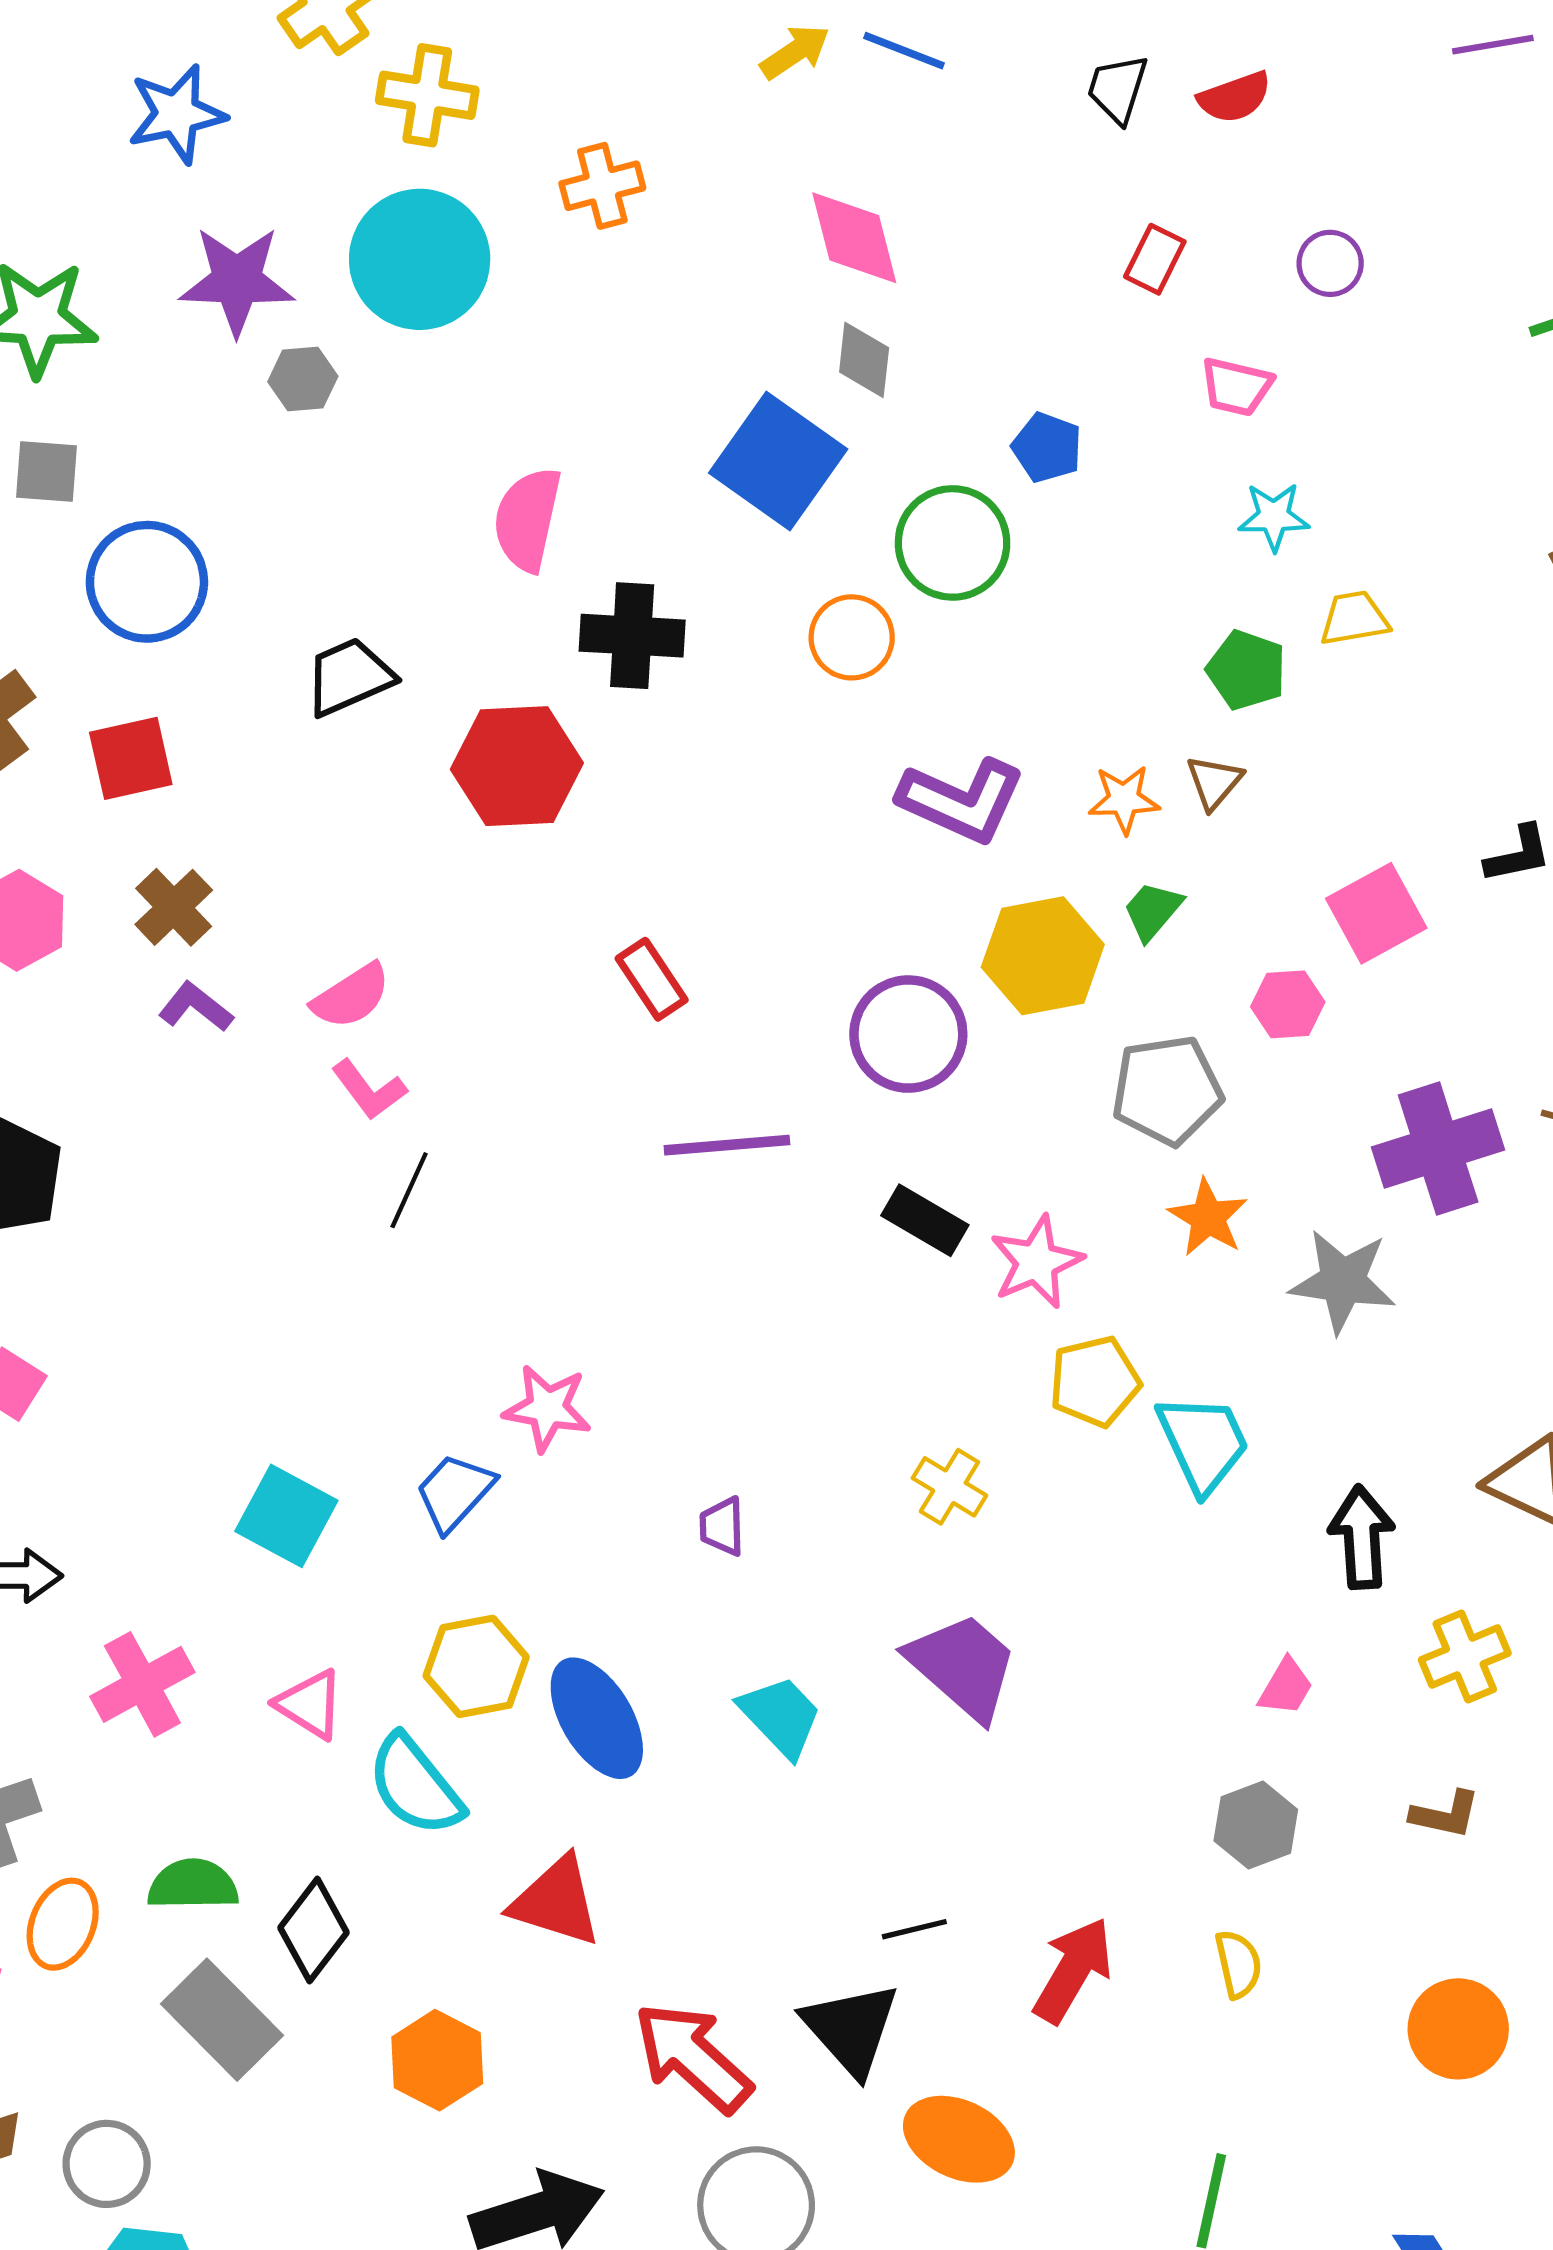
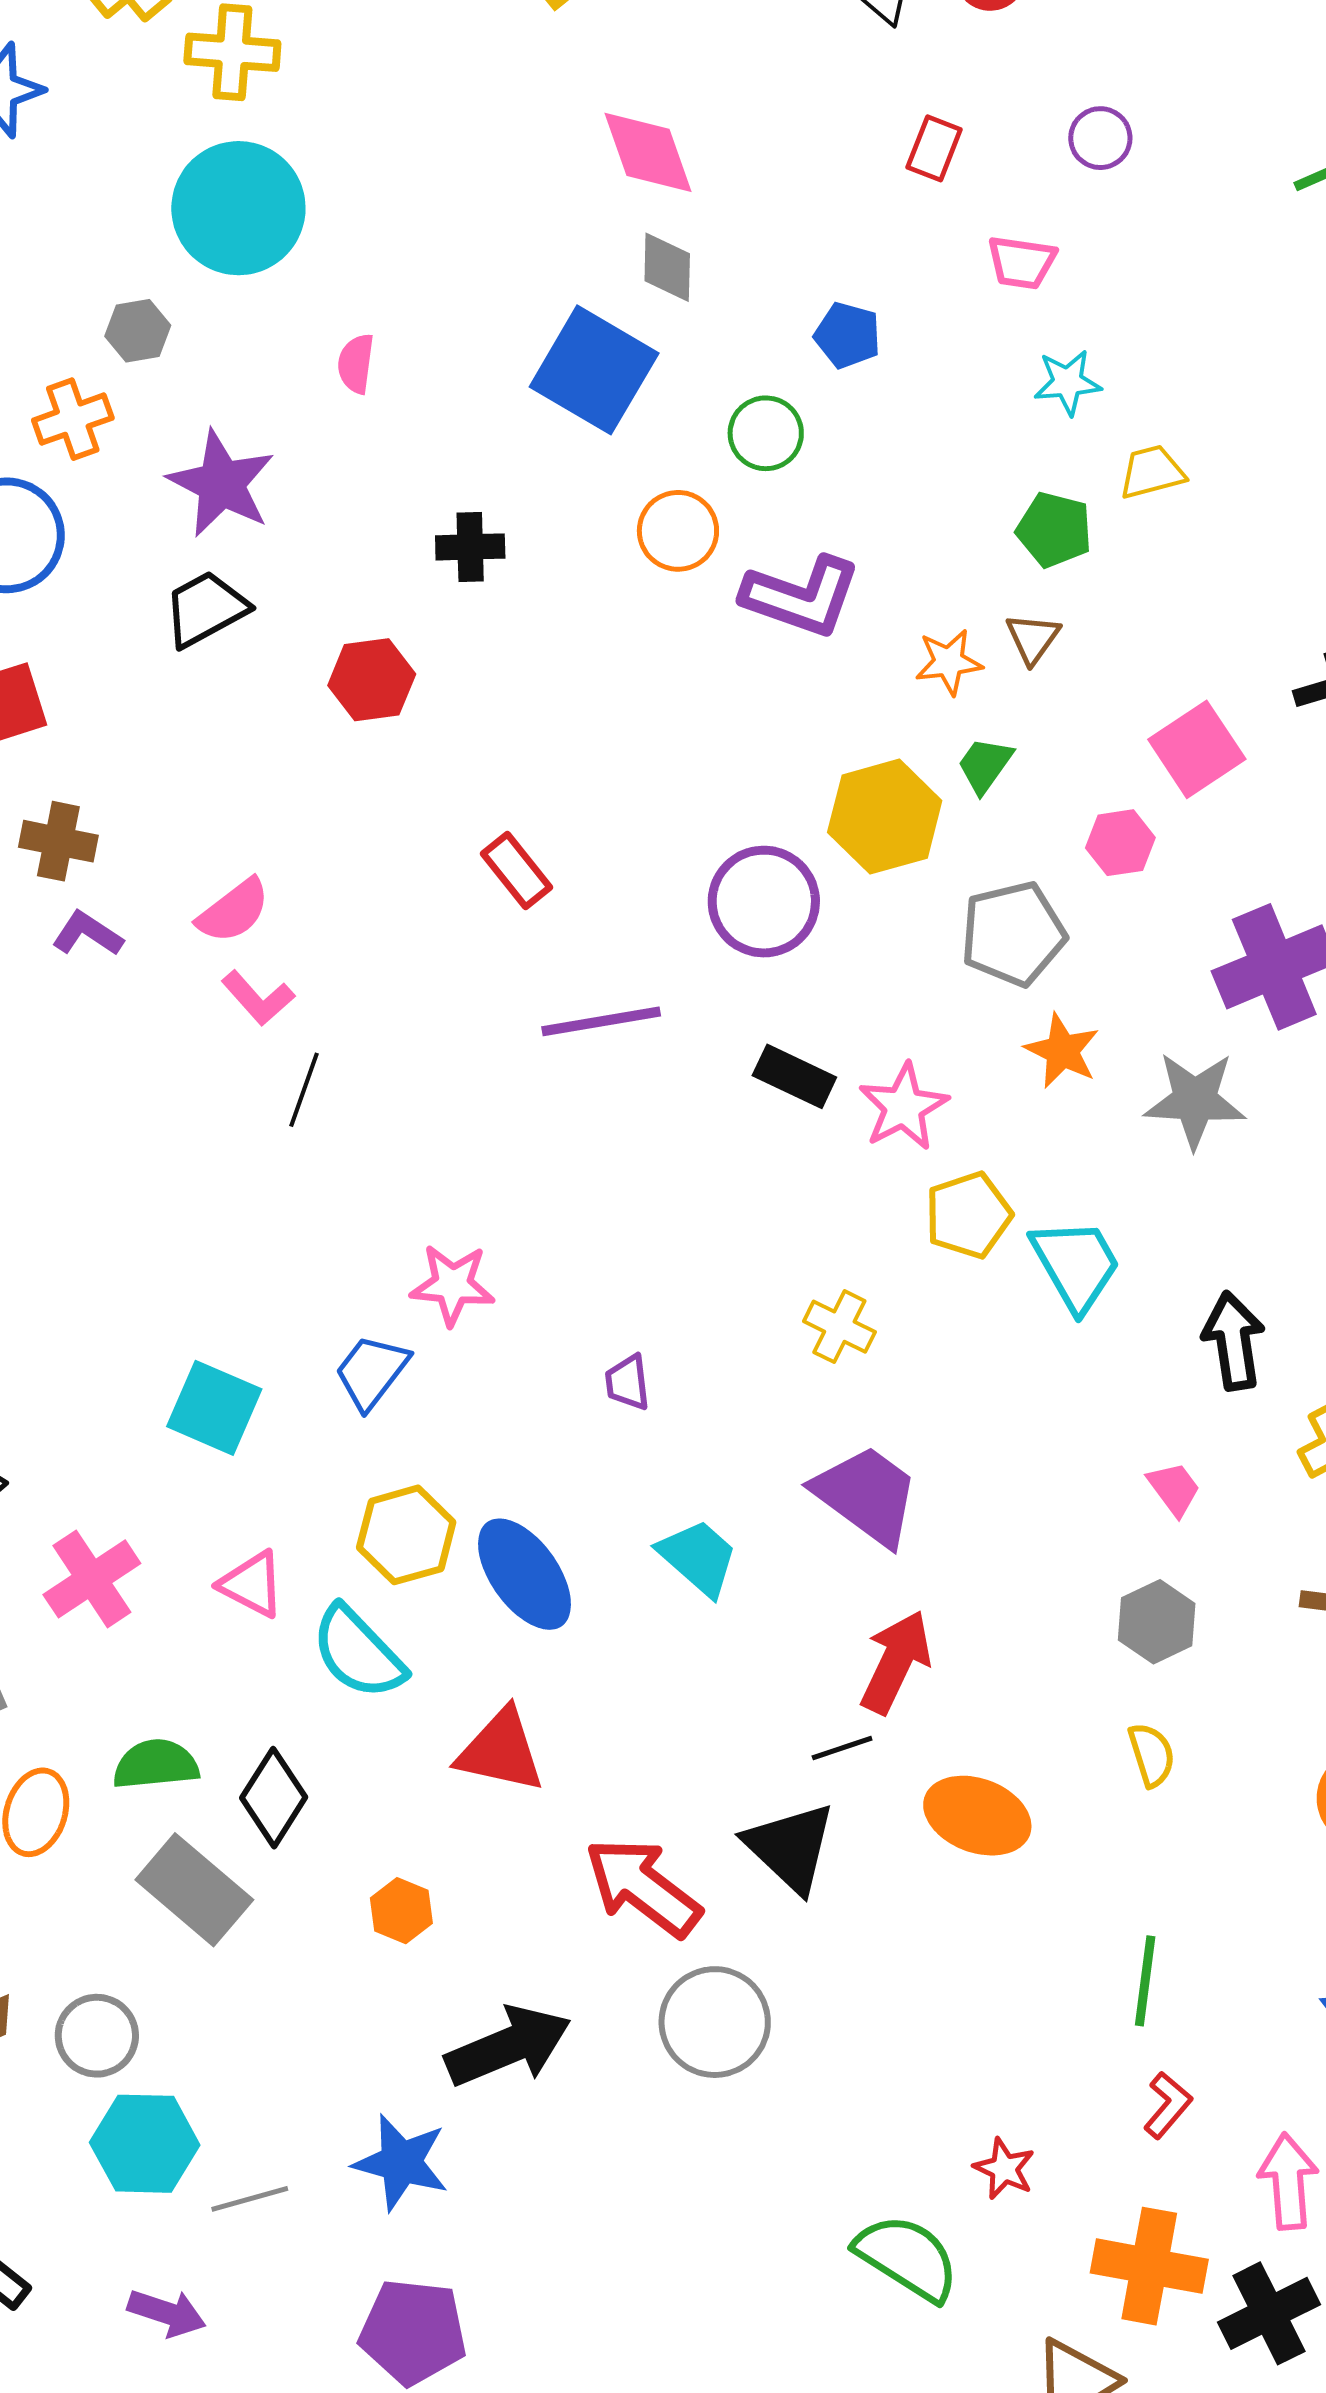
orange cross: (602, 186) -> (73, 419), moved
purple star: (237, 281) -> (221, 484), moved, turned 30
pink semicircle: (527, 519) -> (356, 364), moved, size x0.6
green circle: (953, 543) -> (766, 433), size x0.7
black cross: (632, 636) -> (470, 547), size x0.7
red hexagon: (517, 766) -> (372, 680), size x0.7
purple L-shape: (962, 801) -> (801, 596), moved
brown cross: (174, 907) -> (58, 841), turned -30
pink trapezoid: (1286, 1687) -> (1174, 1489), turned -62
red arrow: (1073, 1970) -> (896, 1662), moved
orange hexagon: (437, 2060) -> (401, 1911), size x0.7
orange ellipse: (959, 2139) -> (977, 1816), moved

